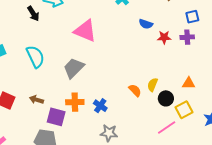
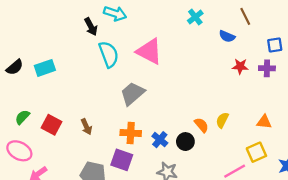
blue semicircle: (146, 24) -> (227, 36), moved
cyan semicircle: (35, 57) -> (109, 54), moved
black circle: (166, 98) -> (185, 142), moved
brown arrow: (36, 100) -> (86, 127), turned -136
purple square: (56, 117) -> (122, 160), moved

